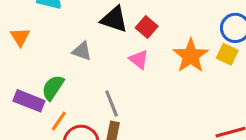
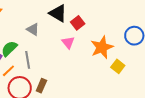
yellow square: (227, 54) -> (118, 66), moved
gray line: (112, 103) -> (28, 60), moved

